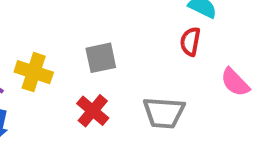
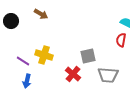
gray square: (101, 58) -> (88, 56), moved

